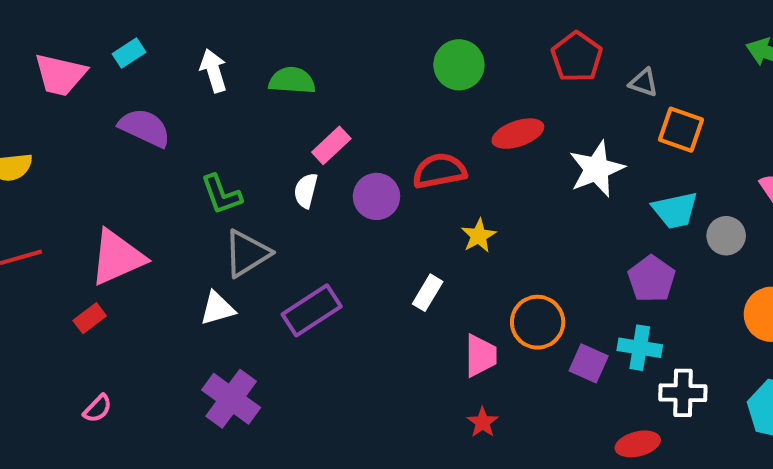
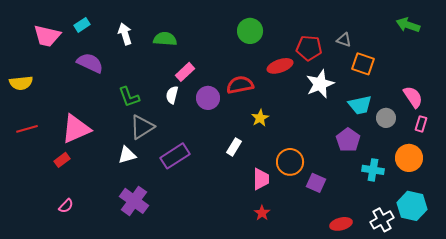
red pentagon: (577, 57) -> (309, 48), moved, turned -30
cyan cross: (640, 348) -> (373, 170), moved
white cross: (683, 393) -> (382, 220), moved, turned -30

